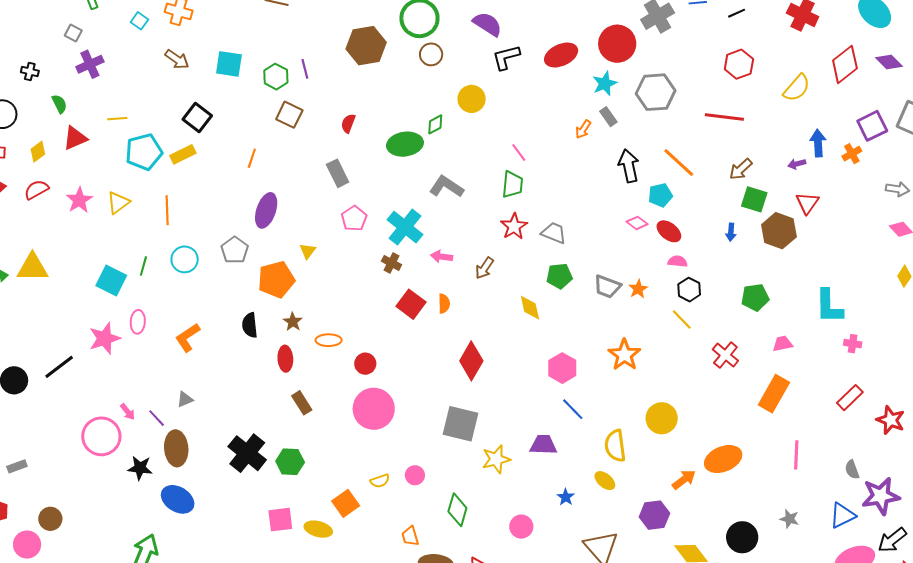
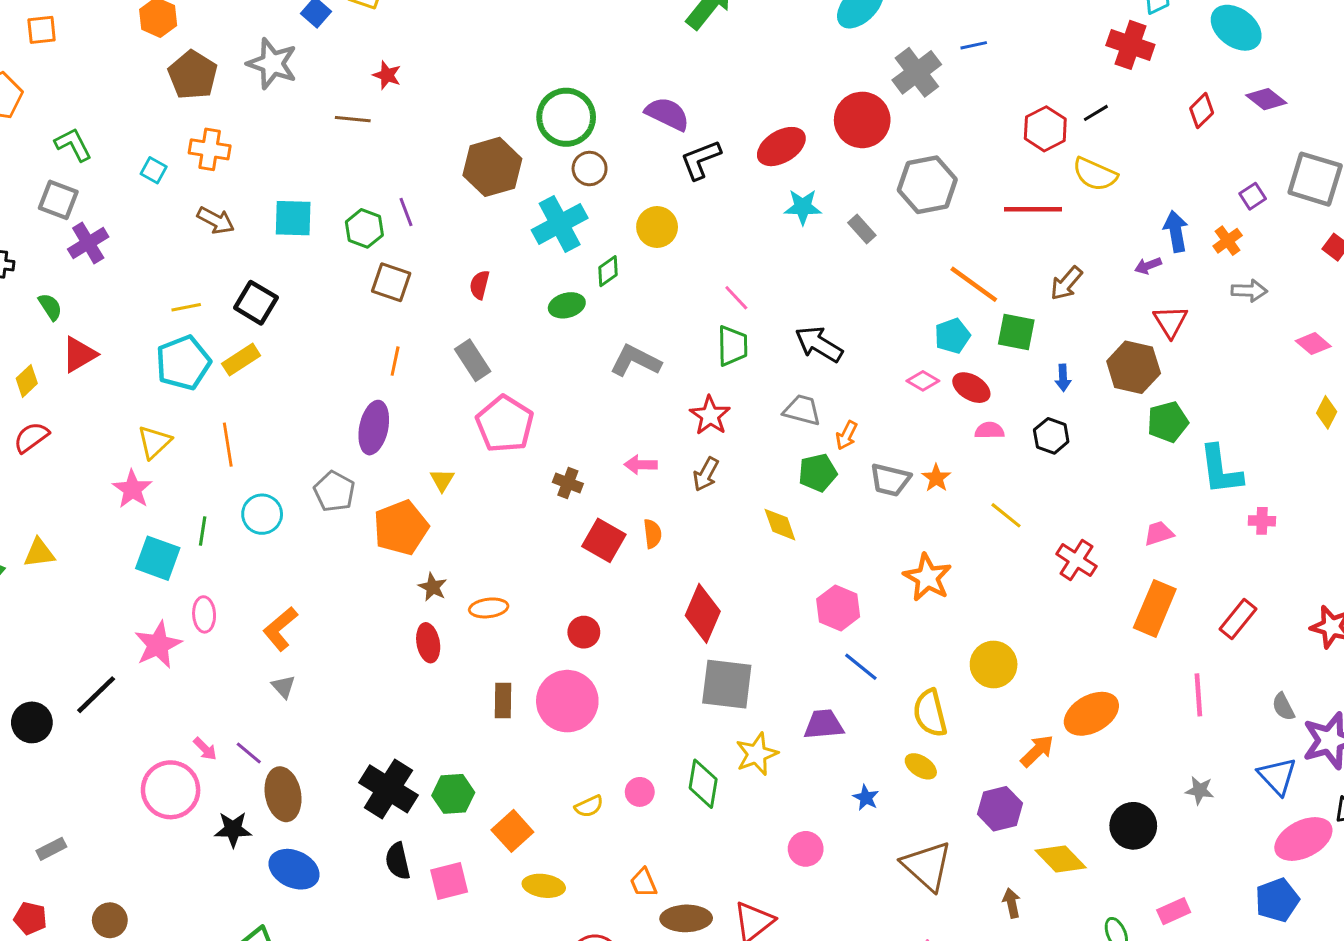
black line: (737, 13) -> (1096, 113), moved
gray square: (73, 33) -> (58, 200), size x1.5
red diamond: (845, 64) -> (1202, 111), size x0.6
cyan star: (605, 84) -> (803, 207), moved, turned 30
yellow semicircle: (797, 88) -> (1095, 174), moved, turned 80
yellow line: (117, 119) -> (186, 307), moved
purple square: (872, 126) -> (1253, 196), size x0.6
orange arrow: (583, 129) -> (847, 435), moved
green ellipse: (405, 144) -> (567, 305), size x0.7
orange line: (252, 158) -> (395, 361), moved
black arrow: (629, 166) -> (819, 344), moved, turned -40
gray arrow: (897, 189) -> (1249, 291), moved
green square: (754, 199) -> (1016, 332), moved
pink star: (79, 200) -> (132, 489), moved
pink pentagon: (354, 218) -> (505, 424), size x1.5
red star: (514, 226) -> (710, 416), moved
cyan cross: (405, 227) -> (560, 224), moved, turned 30
yellow triangle: (32, 268) -> (39, 553), size x0.7
black hexagon: (689, 290) -> (1051, 436), moved
green pentagon: (755, 297) -> (1168, 422), moved
black semicircle: (250, 325) -> (398, 861), moved
red circle: (365, 364) -> (584, 632), moved
red rectangle: (850, 398) -> (1238, 619), moved
gray triangle: (185, 399) -> (283, 687), moved, turned -42
brown rectangle: (302, 403) -> (503, 700), moved, turned 40
gray square: (461, 424) -> (727, 684), moved
orange square: (346, 503) -> (512, 831), moved
green diamond: (457, 510) -> (703, 784), moved
blue triangle: (842, 515) -> (1277, 776), turned -40
yellow ellipse: (318, 529) -> (544, 886), moved

